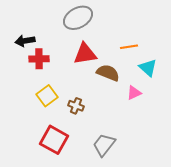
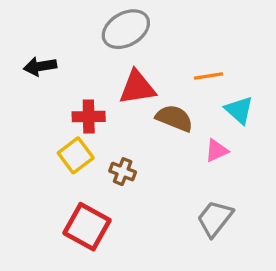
red cross: (39, 59) -> (89, 117), moved
gray trapezoid: (104, 145) -> (215, 218), moved

